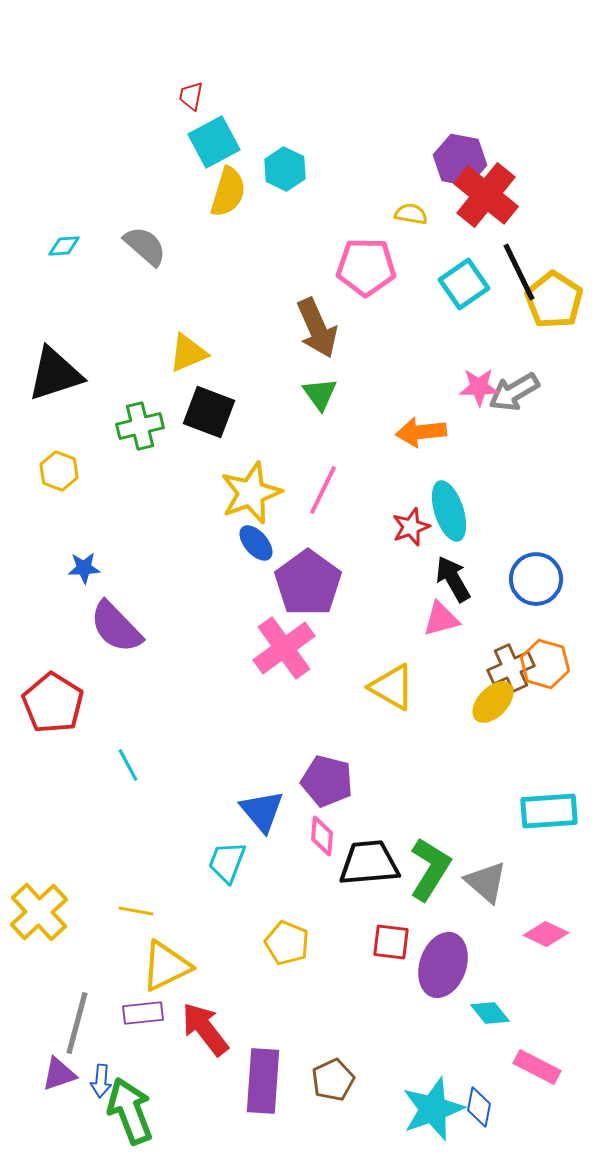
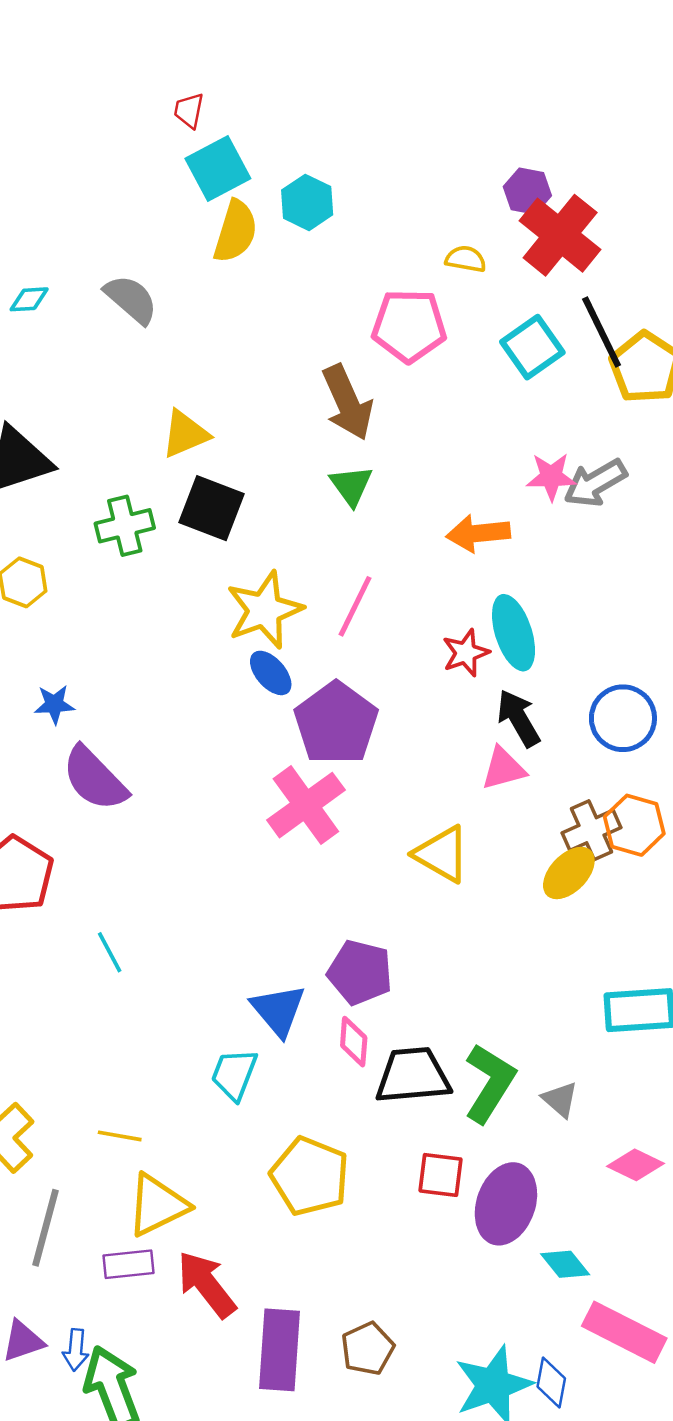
purple hexagon: (460, 160) -> (527, 191), size x0.7
gray triangle: (486, 882) -> (560, 1099), size x0.7
yellow pentagon: (287, 943) -> (310, 1176), size x1.4
gray line: (77, 1023) -> (45, 1228), moved
pink rectangle: (537, 1067) -> (624, 1332), size x1.4

